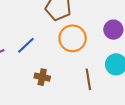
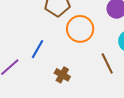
brown cross: (42, 77) -> (62, 75), turned 35

